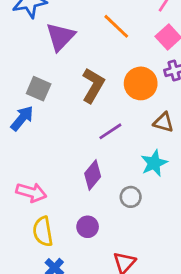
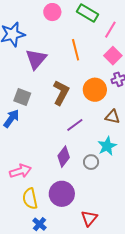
orange line: (116, 26) -> (76, 50), turned 35
pink arrow: (31, 192) -> (20, 171), turned -30
gray circle: (131, 197) -> (91, 162), moved
purple circle: (88, 227) -> (62, 194), size x1.6

